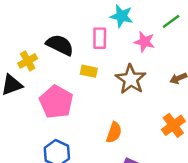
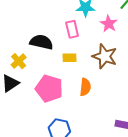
pink star: (144, 42) -> (109, 24), turned 30
orange semicircle: (114, 132) -> (85, 87), moved

